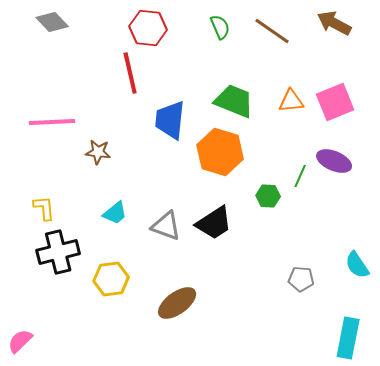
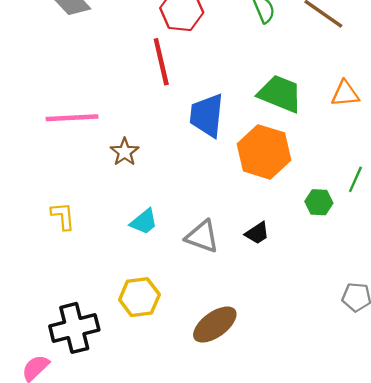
brown star: (98, 152) -> (125, 152), turned 30
black trapezoid: (214, 223) -> (257, 233), size x0.6
black cross: (58, 252) -> (74, 328), moved

